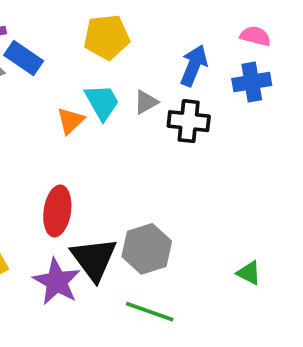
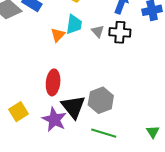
cyan trapezoid: (102, 102) -> (74, 24), turned 40
gray triangle: (146, 102) -> (98, 31), moved, turned -40
green triangle: (249, 273) -> (153, 132), moved, turned 32

